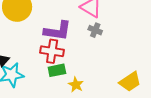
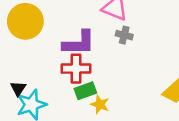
yellow star: (76, 85) -> (100, 104), moved

